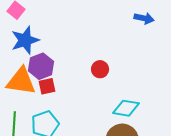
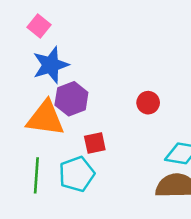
red square: (47, 86) -> (95, 143), moved

